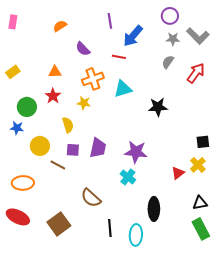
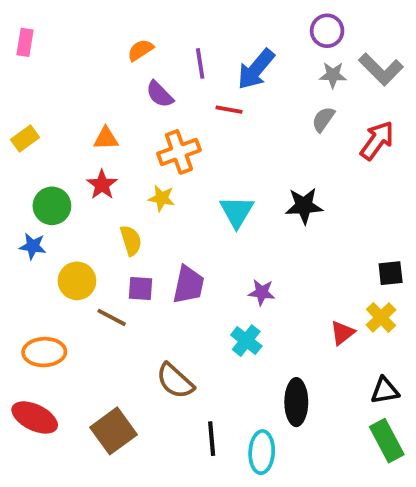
purple line: (110, 21) -> (200, 63), moved
orange semicircle: (60, 26) -> (140, 50), moved
cyan triangle: (123, 89) -> (237, 212), moved, turned -42
purple star: (136, 152) -> (262, 292), size x0.6

